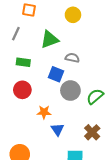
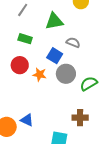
orange star: (44, 112) -> (39, 74), moved
blue triangle: (57, 129) -> (27, 120), moved, turned -40
brown cross: (92, 132) -> (80, 118), turned 35

